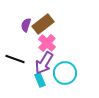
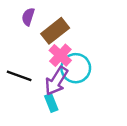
purple semicircle: (26, 25) -> (28, 17), moved
cyan circle: (65, 73) -> (76, 68), moved

